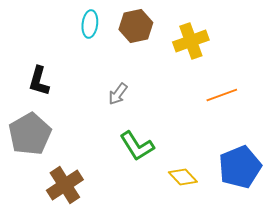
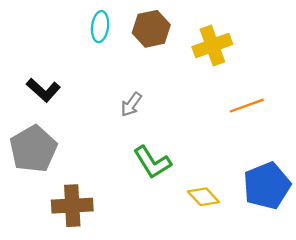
black L-shape: (39, 81) -> (43, 90), turned -64
brown cross: (65, 185) -> (72, 206), turned 30

